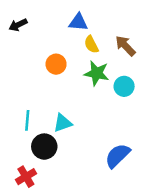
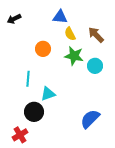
cyan line: (27, 120) -> (28, 79), moved

